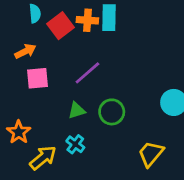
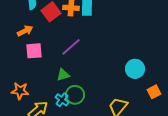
green circle: (112, 112) -> (75, 95), moved
orange star: (19, 132) -> (20, 91), turned -30

